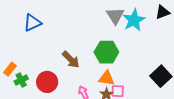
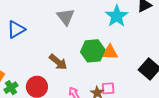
gray triangle: (115, 16) -> (66, 17), moved
orange triangle: (107, 78) -> (110, 52), moved

